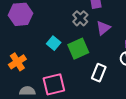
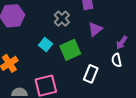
gray cross: (80, 18) -> (62, 19), moved

